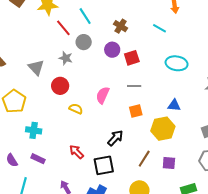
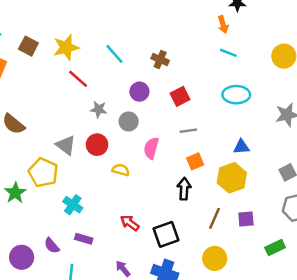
red line: (63, 28) -> (78, 79), moved
cyan line: (159, 28) -> (228, 53), moved
gray circle: (84, 42) -> (129, 121), moved
purple circle: (112, 50) -> (139, 92), moved
gray triangle: (36, 67) -> (66, 145), moved
cyan cross: (34, 130) -> (73, 205), turned 35
black arrow: (115, 138) -> (184, 189), moved, turned -30

